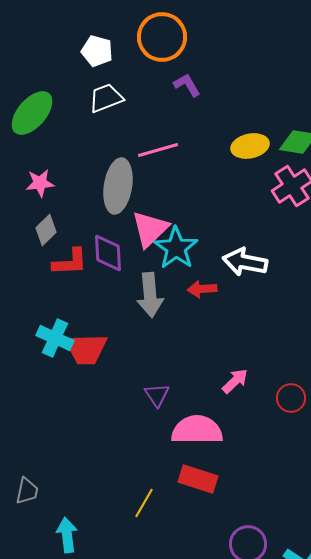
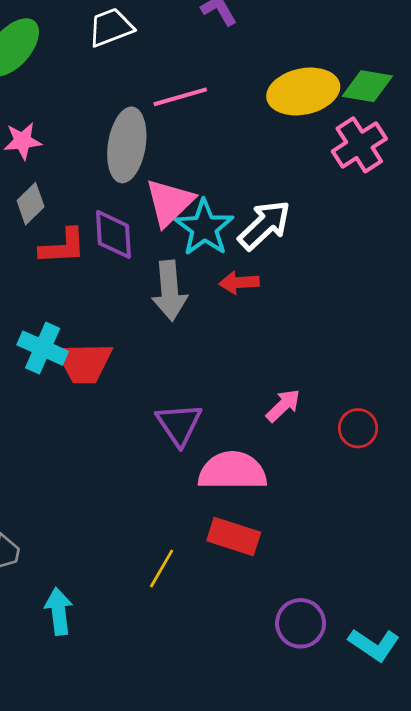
yellow ellipse: (250, 146) -> (303, 91), size x1.4
white arrow: (245, 262) -> (264, 225), moved, turned 126
purple triangle: (157, 395) -> (179, 424), size x1.4

